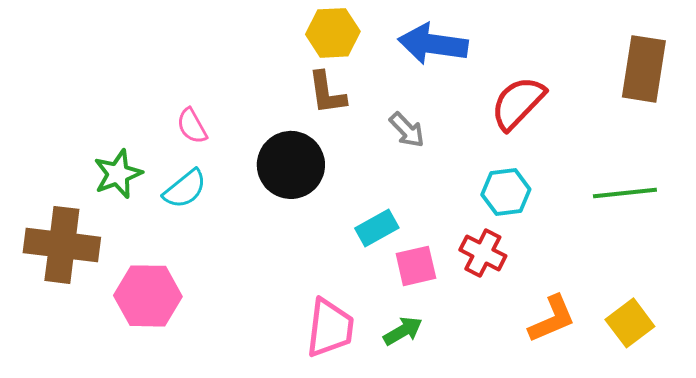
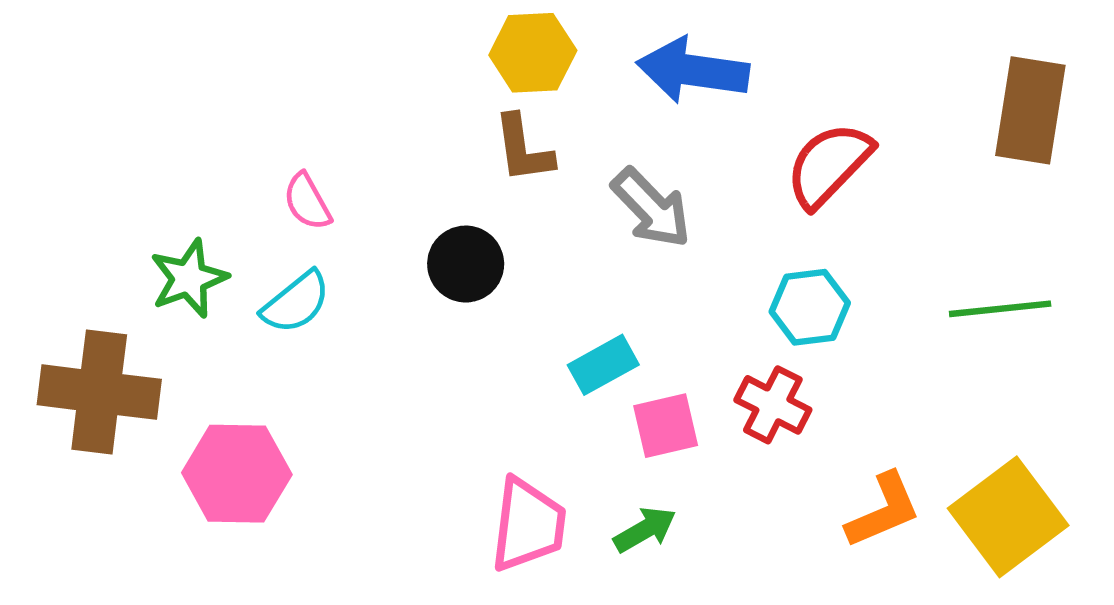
gray arrow: (407, 130) -> (651, 208), size x1.4
black circle: (291, 165) -> (466, 264), size x0.7
yellow square: (630, 323) -> (1008, 517), size x1.5

